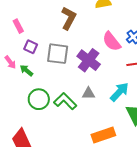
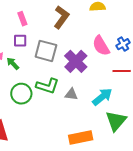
pink rectangle: (18, 26) -> (22, 19), moved
purple square: (31, 47) -> (20, 41), turned -32
green L-shape: (65, 101) -> (47, 86), moved, turned 145

